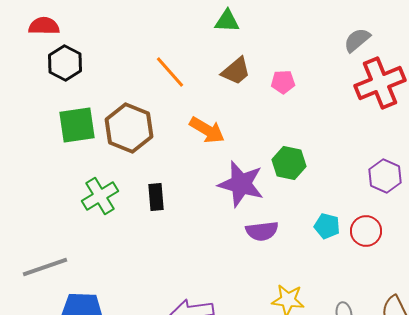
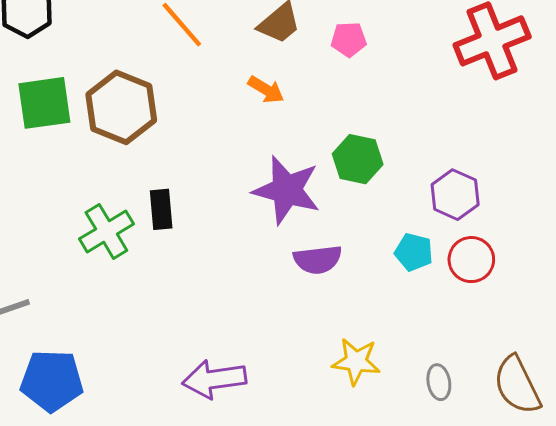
orange arrow: (207, 130) -> (266, 90), moved, size x0.7
purple hexagon: (385, 176) -> (455, 195), moved
green cross: (100, 196) -> (106, 231), moved

